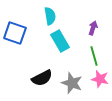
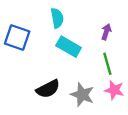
cyan rectangle: (60, 41) -> (69, 47), turned -30

